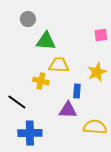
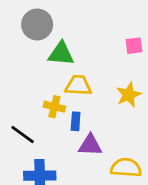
gray circle: (28, 19) -> (37, 24), size x1.5
blue rectangle: (77, 91) -> (76, 121), moved

